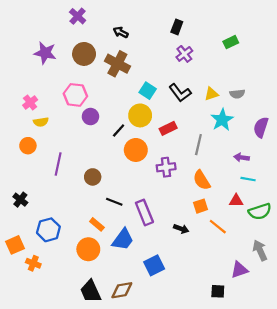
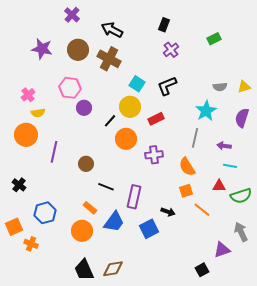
black arrow: (121, 32) -> (112, 30), size x1.5
black L-shape: (180, 93) -> (167, 86), turned 105
yellow triangle: (211, 94) -> (244, 87), moved
gray line: (198, 145) -> (195, 138), moved
orange circle: (28, 146) -> (26, 135), size x1.5
purple rectangle: (144, 213) -> (134, 197), turned 35
blue square: (154, 265) -> (149, 229), moved
black square: (218, 291) -> (202, 270), turned -32

